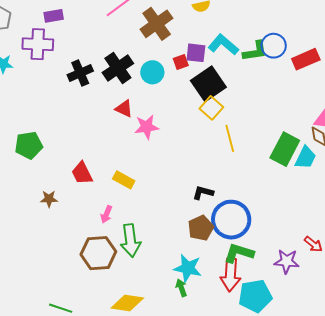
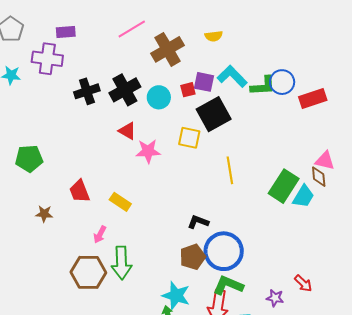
yellow square: (211, 108) -> (189, 138), moved, turned -35
purple star: (287, 261) -> (275, 298), size x0.7

